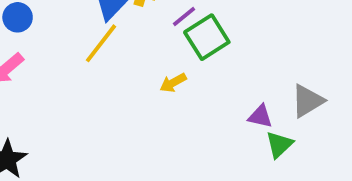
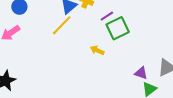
yellow arrow: (173, 83) -> (97, 50), turned 48

